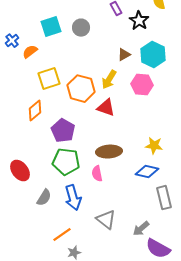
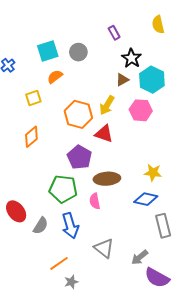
black star: (139, 21) -> (131, 58), moved
orange semicircle: (30, 52) -> (55, 77), moved
yellow square: (49, 79) -> (33, 98), moved, size x0.7
purple pentagon: (63, 131) -> (79, 157), moved
red ellipse: (20, 171) -> (16, 211), moved

